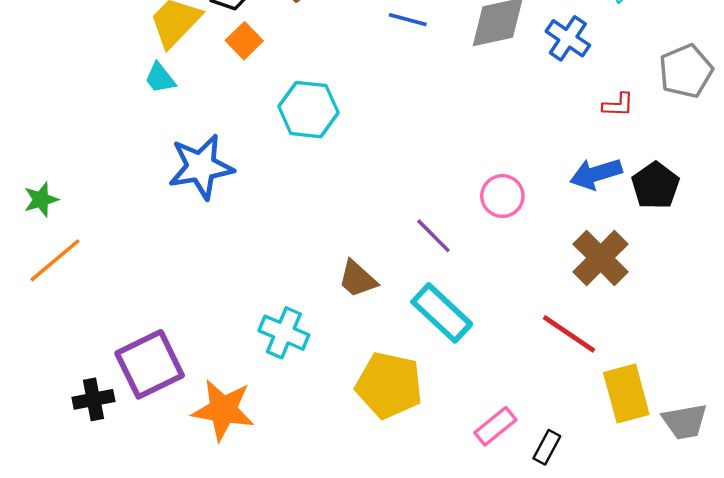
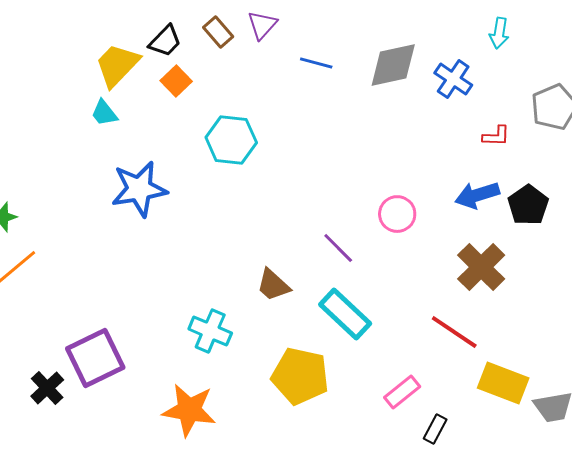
yellow rectangle: (626, 393) -> (503, 383), turned -54
black cross: (93, 399) -> (47, 388), turned -32
orange star: (223, 410) -> (189, 410), moved
pink rectangle: (495, 426) -> (402, 392), moved

